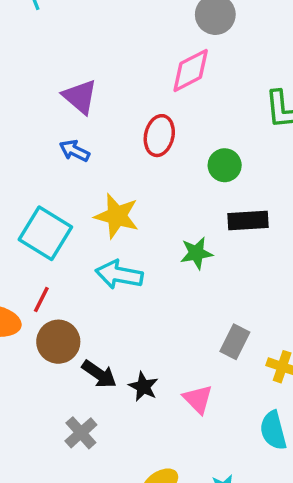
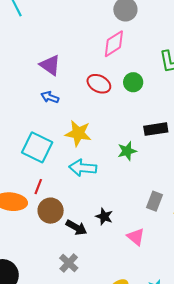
red ellipse: (159, 136) -> (99, 84), turned -70
green circle: (225, 165) -> (133, 82), moved
black star: (143, 387) -> (104, 216), moved

